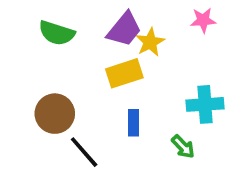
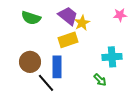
pink star: (203, 20) -> (120, 15), moved
purple trapezoid: (124, 29) -> (68, 16), turned -90
blue rectangle: (134, 123) -> (57, 67), moved, size x1.5

